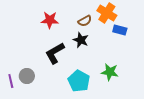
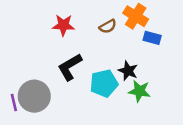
black star: (81, 40) -> (128, 71), moved
gray circle: (27, 76) -> (34, 96), size x1.6
cyan pentagon: (79, 81) -> (104, 83), moved, turned 30

